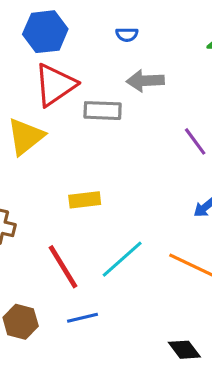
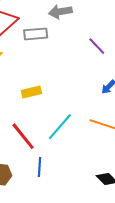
blue line: (82, 318) -> (39, 167), turned -66

